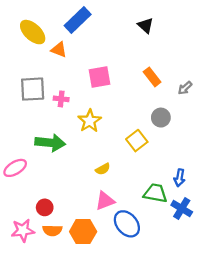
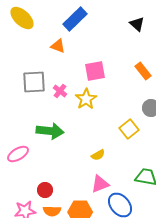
yellow ellipse: (33, 32) -> (22, 18), moved
pink cross: (61, 99) -> (60, 91), turned 32
yellow star: (90, 121) -> (86, 99), moved

